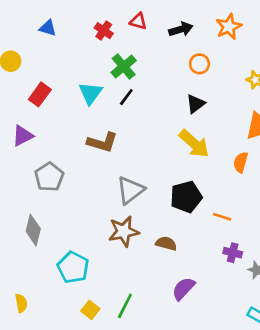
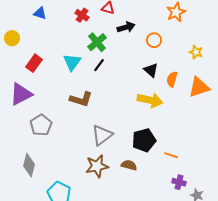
black arrow: (181, 29) -> (126, 27), moved
black triangle: (195, 104) -> (151, 70), turned -42
purple triangle: (23, 136) -> (21, 94), size x1.4
yellow arrow: (194, 144) -> (150, 100), turned -30
orange semicircle: (241, 162) -> (172, 79), moved
brown semicircle: (166, 243) -> (129, 165), moved

